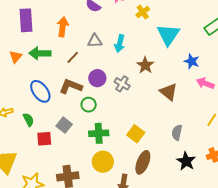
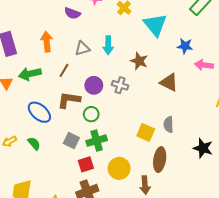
green cross: (99, 133) -> (97, 141), moved
gray semicircle: (177, 133) -> (169, 124), moved
red square: (44, 139) -> (86, 164), moved

